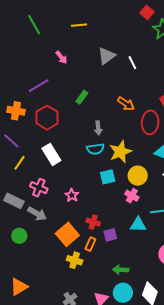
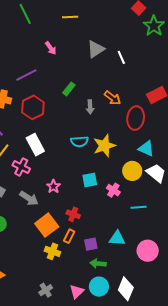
gray arrow: (98, 128) -> (90, 107), moved
yellow circle: (138, 176) -> (132, 171), moved
cyan square: (108, 177) -> (90, 180), moved
pink cross: (39, 188) -> (21, 167), moved
gray arrow: (37, 214) -> (29, 198), moved
cyan triangle: (138, 225) -> (117, 238), moved
purple square: (110, 235) -> (91, 244), moved

